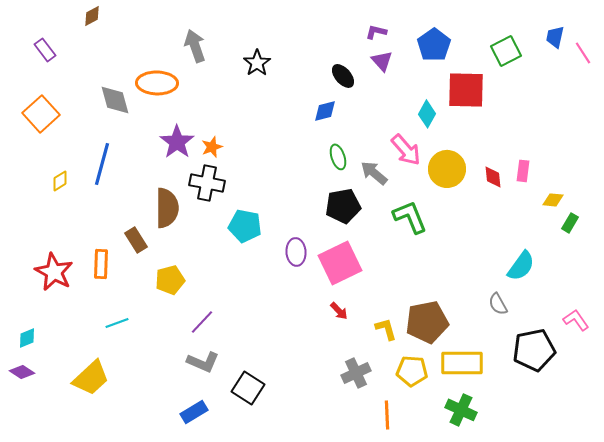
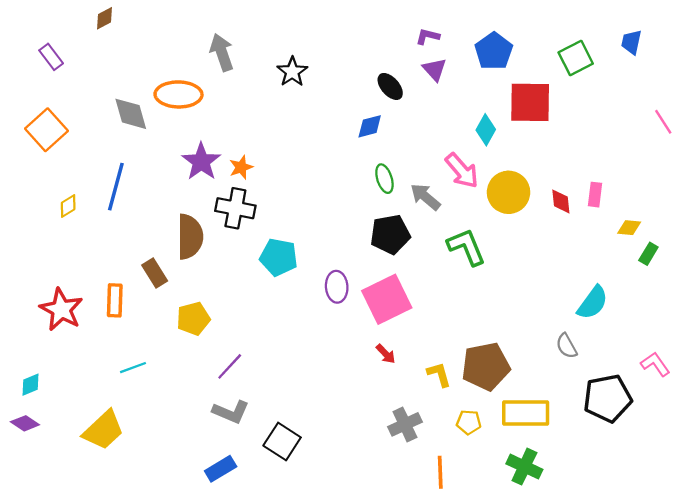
pink line: (583, 53) -> (663, 122), moved
yellow pentagon: (412, 371) -> (469, 422), size x0.7

